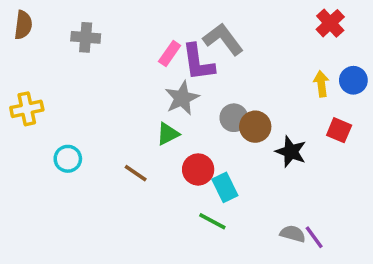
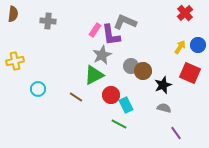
gray L-shape: (223, 39) -> (125, 22), turned -30
yellow arrow: (321, 84) -> (180, 47), turned 40
red square: (339, 130) -> (190, 73), size x1.5
green triangle: (168, 134) -> (94, 75), size x1.5
black star: (291, 152) -> (163, 85), turned 30
gray semicircle: (293, 234) -> (164, 108), moved

